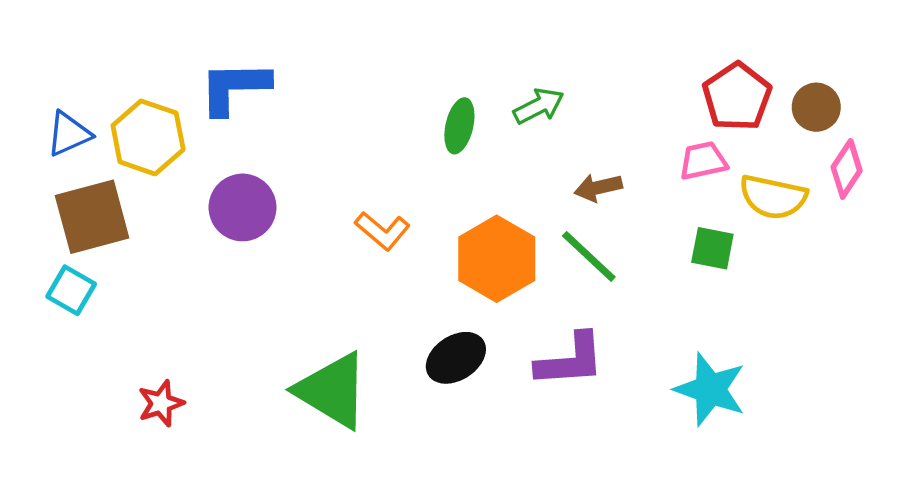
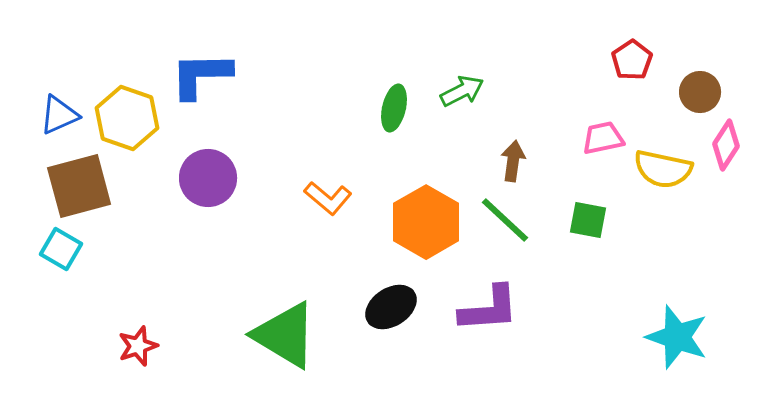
red pentagon: (737, 97) -> (632, 60), moved, size x0.7
brown arrow: (598, 188) -> (513, 161), turned 111
green square: (712, 248) -> (588, 220), moved
cyan star: (710, 389) -> (677, 337), moved

